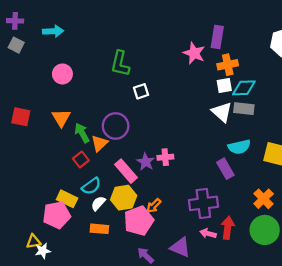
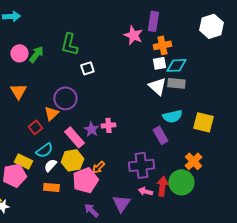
green arrow: (82, 133) -> (36, 54), moved, turned 66
green circle: (265, 230) -> (181, 182), moved
purple triangle: (180, 247) -> (121, 203), turned 42

